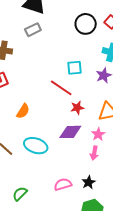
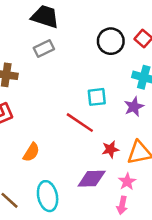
red star: (77, 108) -> (110, 149), moved
cyan ellipse: (36, 146) -> (48, 196), turned 60

